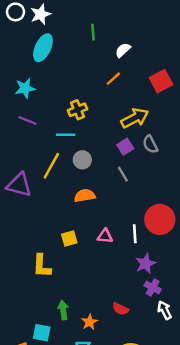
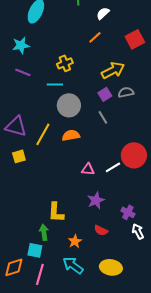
gray semicircle: (150, 144) -> (126, 92), turned 105
gray circle: (82, 160) -> (69, 105), size x1.5
yellow line: (51, 166) -> (43, 134), moved
white line: (135, 234) -> (113, 167), turned 63
yellow square: (69, 239) -> (19, 156), moved
purple star: (145, 264) -> (96, 200), moved
yellow L-shape: (42, 266) -> (56, 212), moved
green arrow: (63, 310) -> (44, 232), moved

